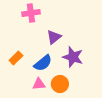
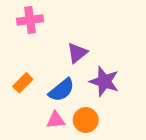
pink cross: (31, 13) -> (30, 20), moved

